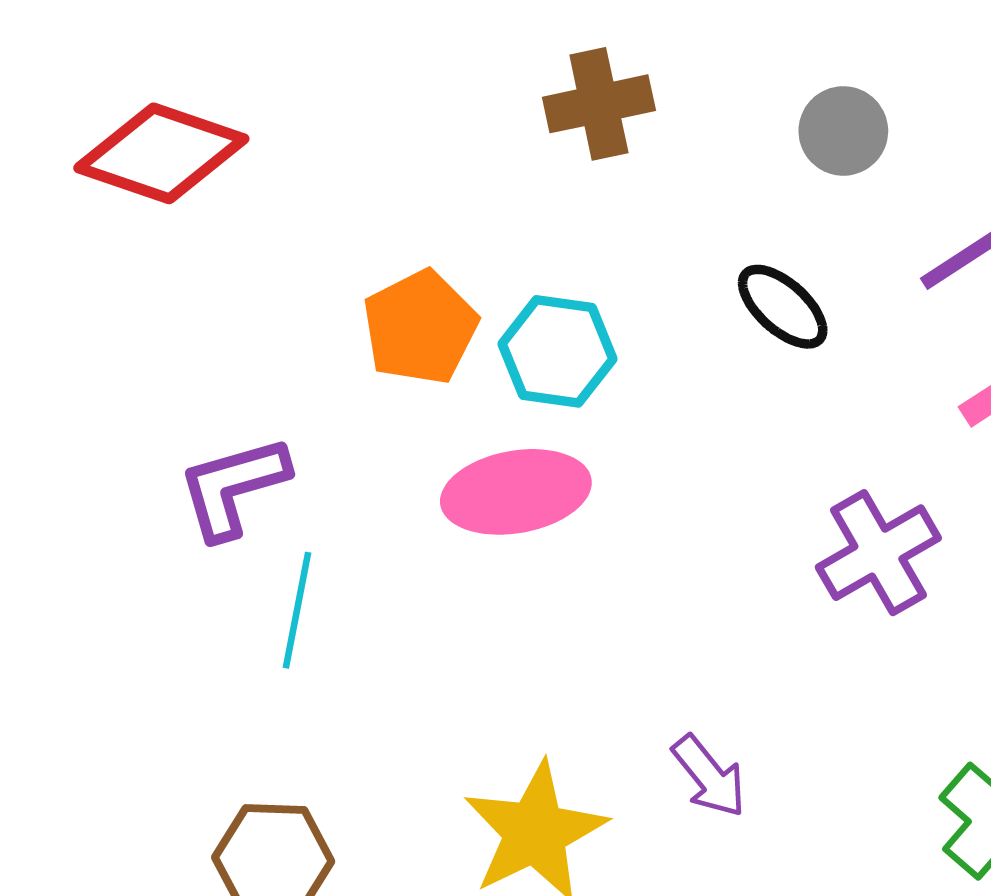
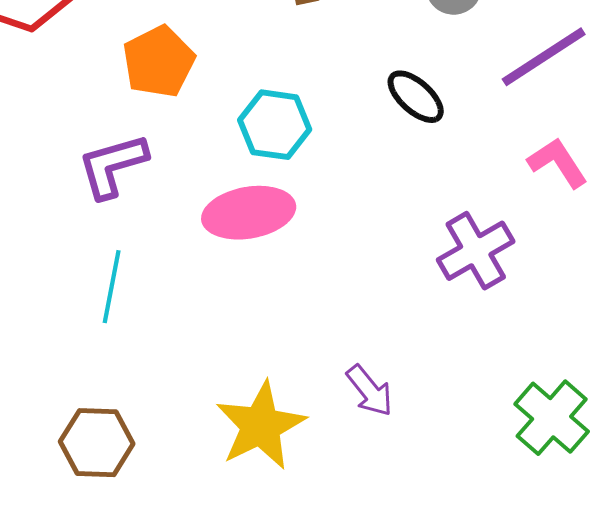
orange pentagon: (420, 327) -> (159, 62), moved
purple L-shape: (233, 487) -> (113, 166), moved

